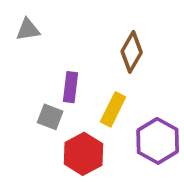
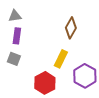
purple rectangle: (70, 87) -> (17, 36), moved
gray square: (50, 117) -> (14, 59), moved

